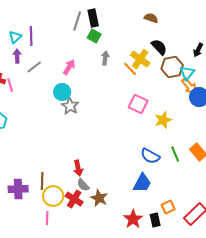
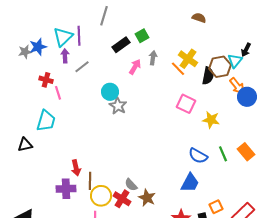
black rectangle: (93, 18) -> (121, 45), moved, turned 66
gray line: (77, 21) -> (104, 16), moved
green square: (94, 36) -> (142, 36), turned 32
cyan triangle: (15, 37) -> (63, 37), size x1.5
black semicircle: (159, 47) -> (208, 76), moved, turned 54
pink arrow: (69, 67) -> (135, 67), moved
cyan triangle: (187, 73) -> (235, 61), moved
pink line: (10, 85) -> (58, 93), moved
yellow star: (163, 120) -> (211, 120), turned 30
red arrow: (78, 168) -> (76, 168), moved

